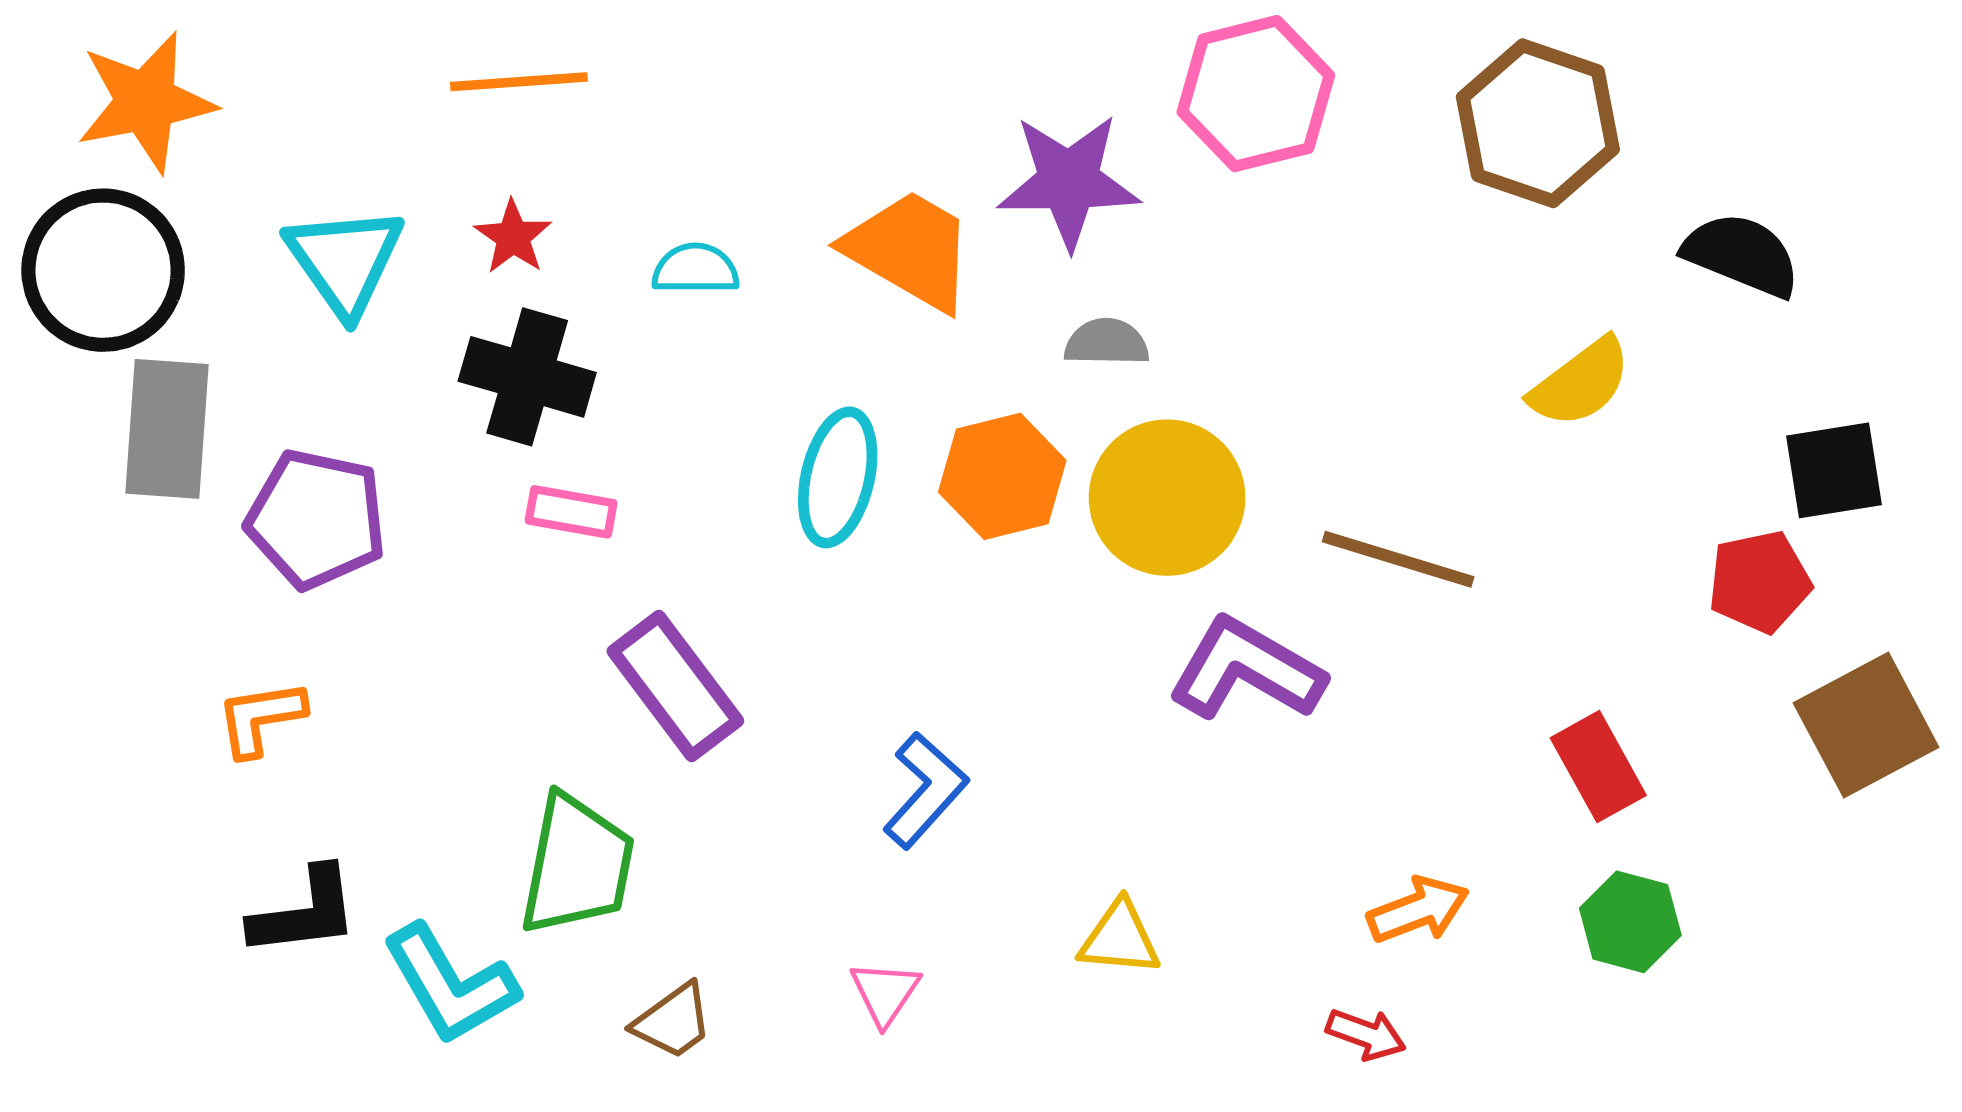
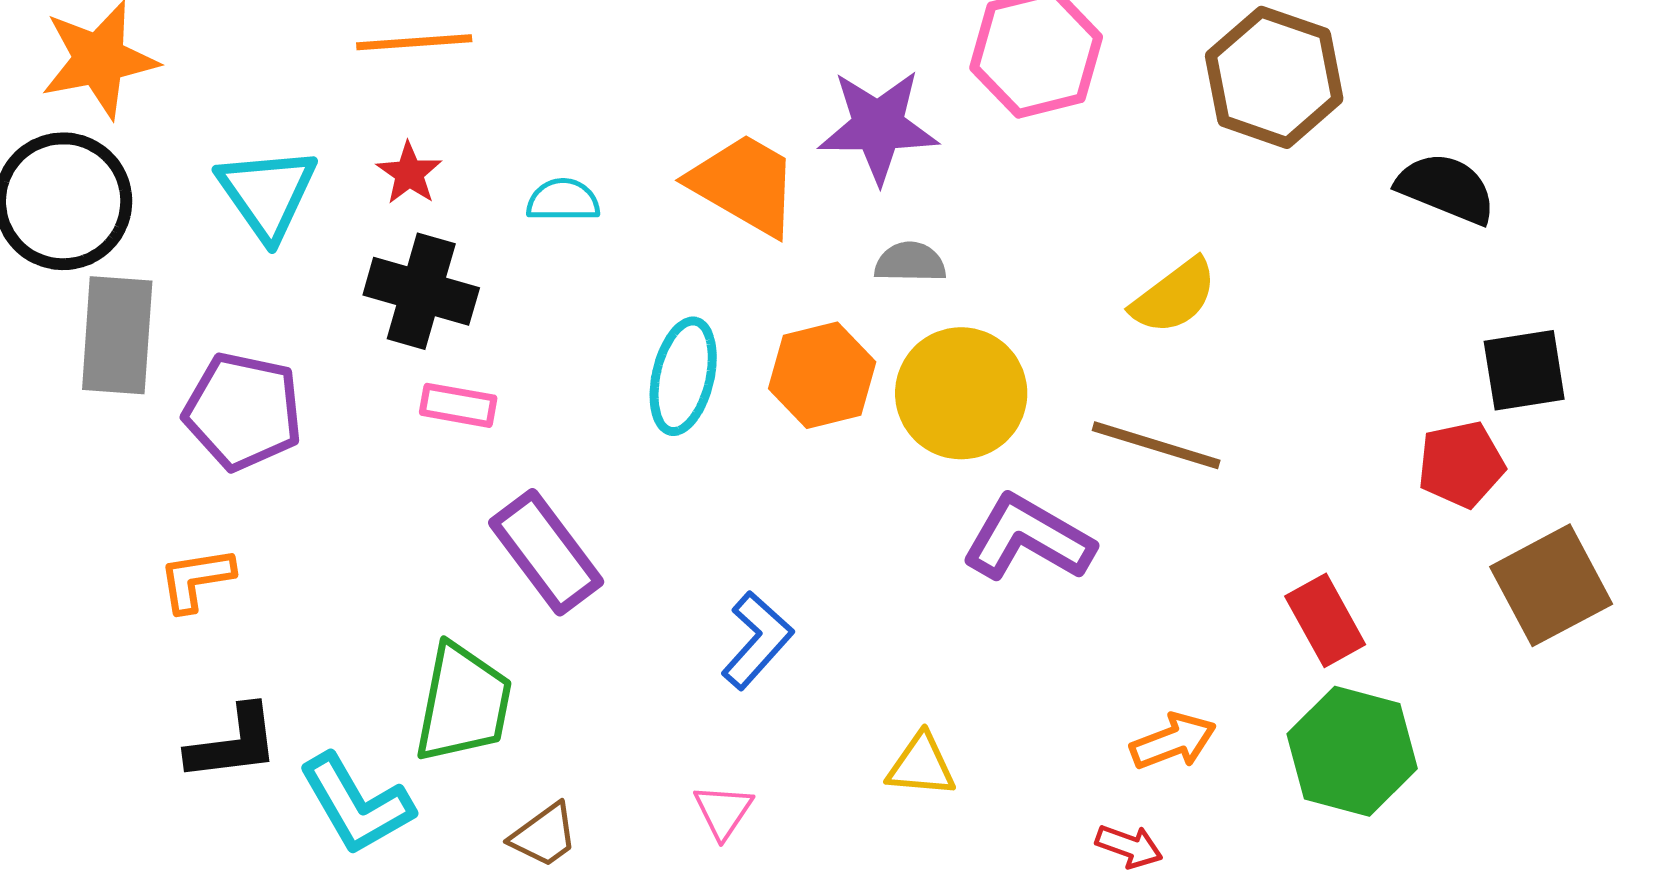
yellow semicircle: (1581, 383) -> (1174, 296), moved
green hexagon: (1630, 922) -> (1352, 751), size x1.5

